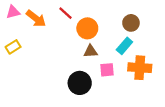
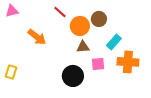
orange arrow: (36, 19) -> (37, 37), moved
brown circle: (131, 23) -> (99, 19), moved
yellow rectangle: (13, 47) -> (11, 72), moved, turned -40

